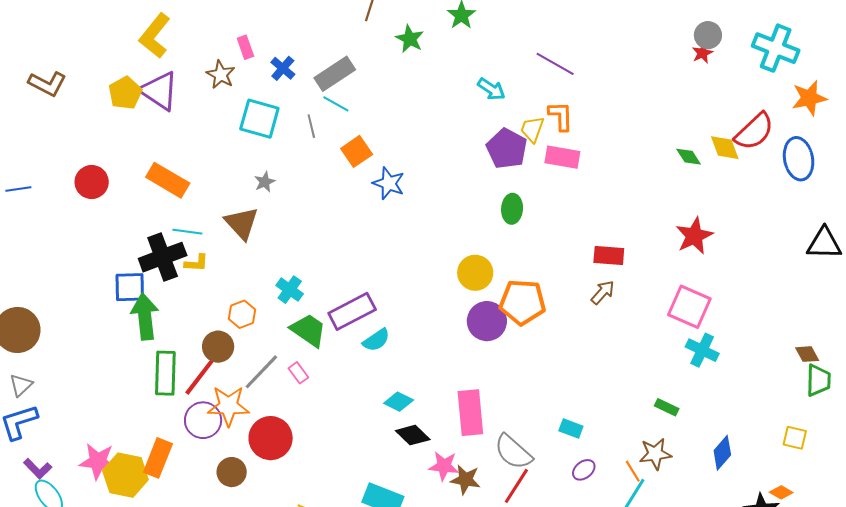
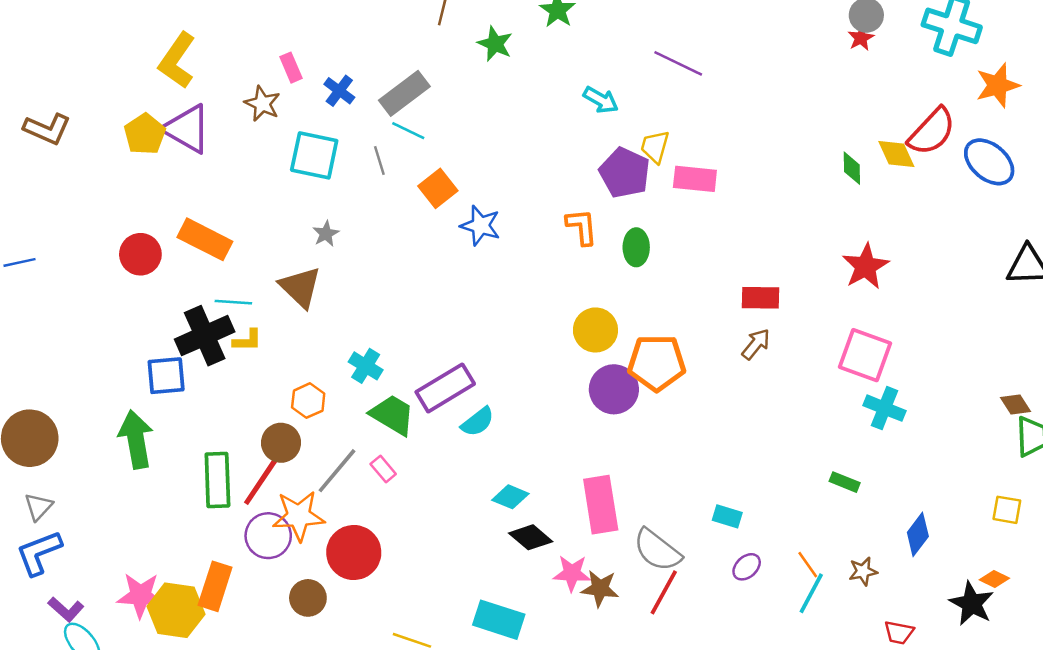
orange L-shape: (561, 116) -> (582, 227), moved
green diamond: (689, 157) -> (852, 168), turned 36
blue ellipse: (799, 159) -> (989, 162), turned -36
red circle: (92, 182) -> (140, 254), moved
green arrow: (145, 317) -> (136, 439), moved
brown star: (655, 454) -> (863, 571), moved, size x0.7

